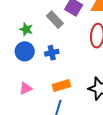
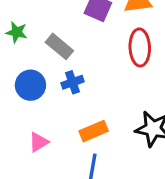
gray rectangle: (55, 20) -> (59, 46), moved
green star: (26, 29) -> (17, 32), moved

